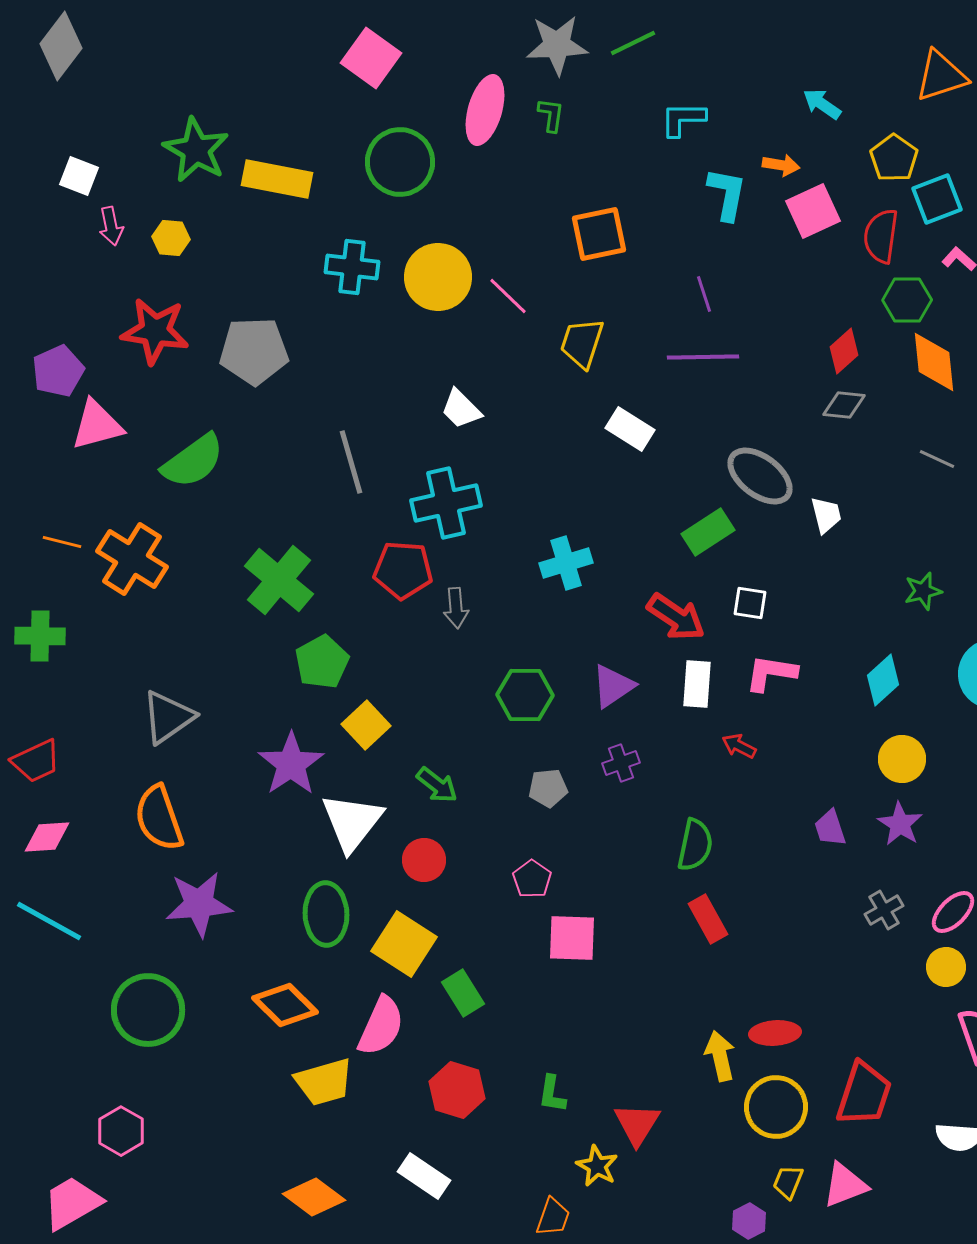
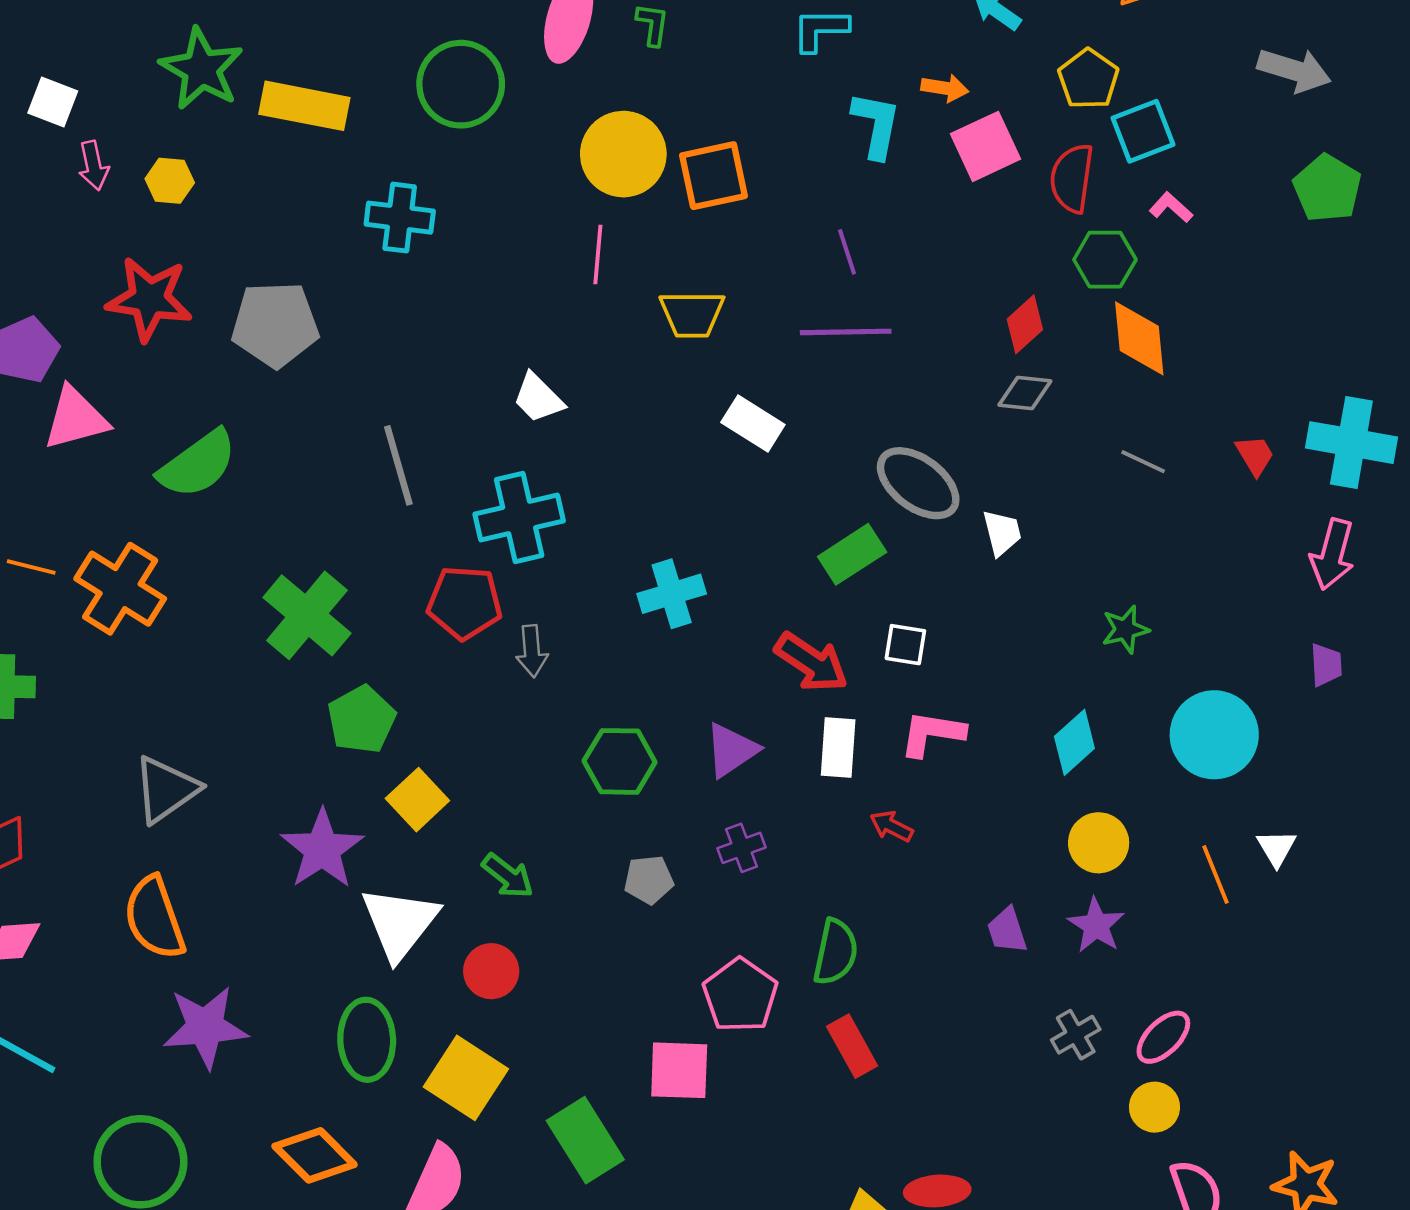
yellow circle: (438, 277) -> (623, 154), moved
pink line: (508, 296) -> (598, 254), turned 51
yellow trapezoid: (582, 343) -> (692, 314), turned -108
pink pentagon: (532, 879) -> (740, 995), moved, size x1.5
green rectangle: (463, 993) -> (585, 1140), moved, size x1.4

